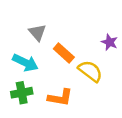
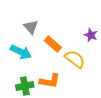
green cross: (22, 93) -> (25, 86), moved

